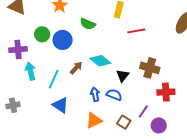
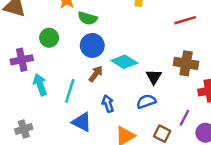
green semicircle: (88, 24) -> (88, 18), moved
red line: (136, 31) -> (185, 20), moved
blue circle: (63, 40) -> (92, 45), moved
blue arrow: (95, 94) -> (108, 104), moved
blue semicircle: (114, 95) -> (146, 101), turned -35

